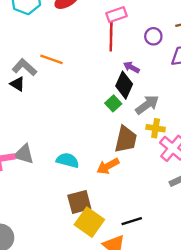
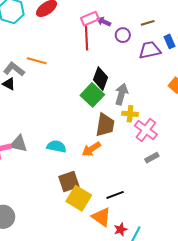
purple arrow: (131, 67) -> (104, 22), moved
green square: (113, 103) -> (92, 95), size x1.6
gray arrow: (147, 105) -> (121, 94), turned -35

